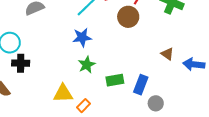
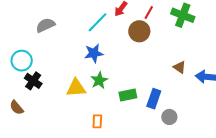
black cross: (21, 63) -> (33, 81), turned 36
yellow triangle: (63, 93) -> (76, 88), moved
orange rectangle: (84, 106) -> (97, 121), turned -40

